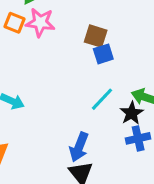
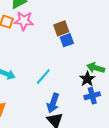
brown square: (96, 36) -> (61, 28), turned -35
cyan line: (102, 99) -> (43, 77), moved

